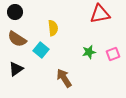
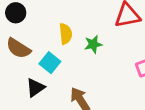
green star: (89, 52) -> (93, 44), moved
black triangle: (16, 69) -> (35, 88), moved

